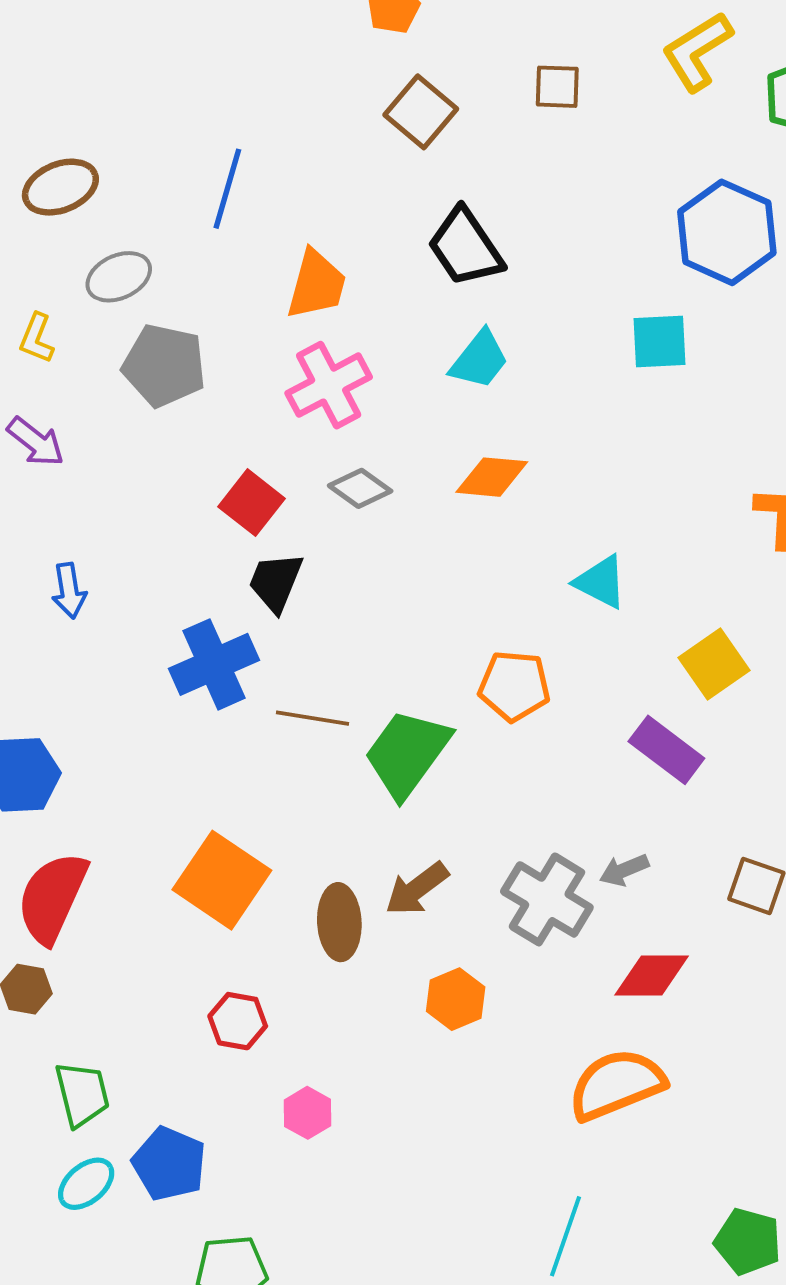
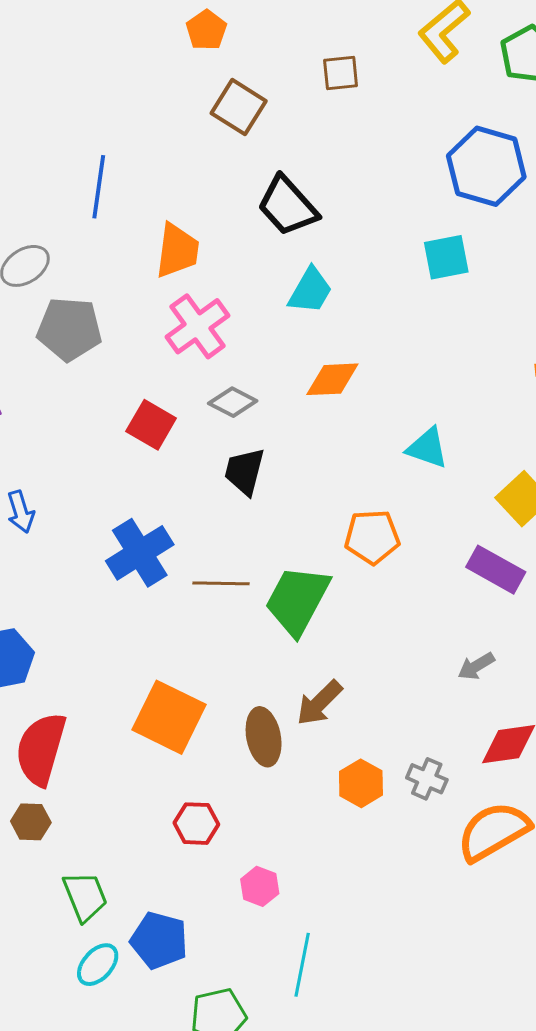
black trapezoid: (276, 582) -> (244, 471), moved
gray cross: (547, 899) -> (427, 779), moved, size x0.6
cyan line: (566, 1236) -> (302, 965), moved

